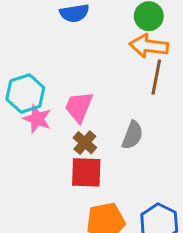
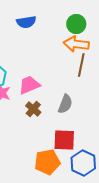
pink trapezoid: (79, 107) -> (29, 85), turned 45
red square: (86, 172) -> (64, 140), moved

